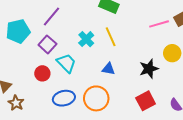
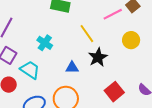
yellow line: (111, 37) -> (87, 34), moved
black star: (149, 69) -> (98, 57), moved

